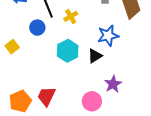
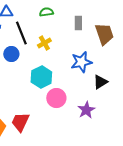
black triangle: (95, 56) -> (100, 82), moved
pink circle: (92, 101) -> (56, 98), moved

